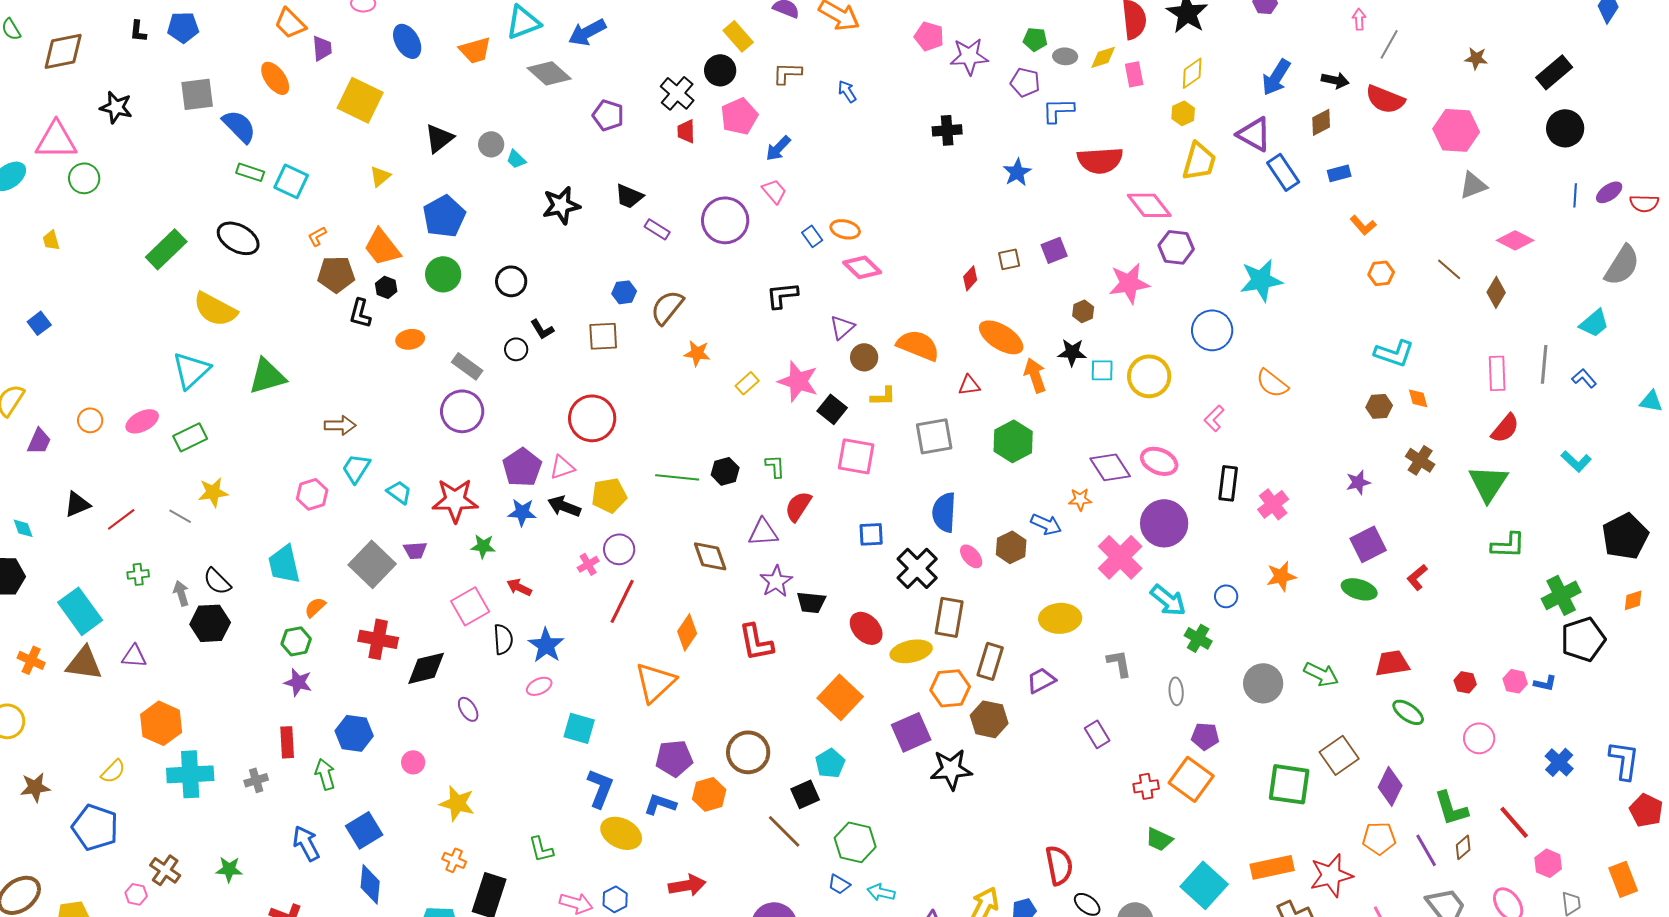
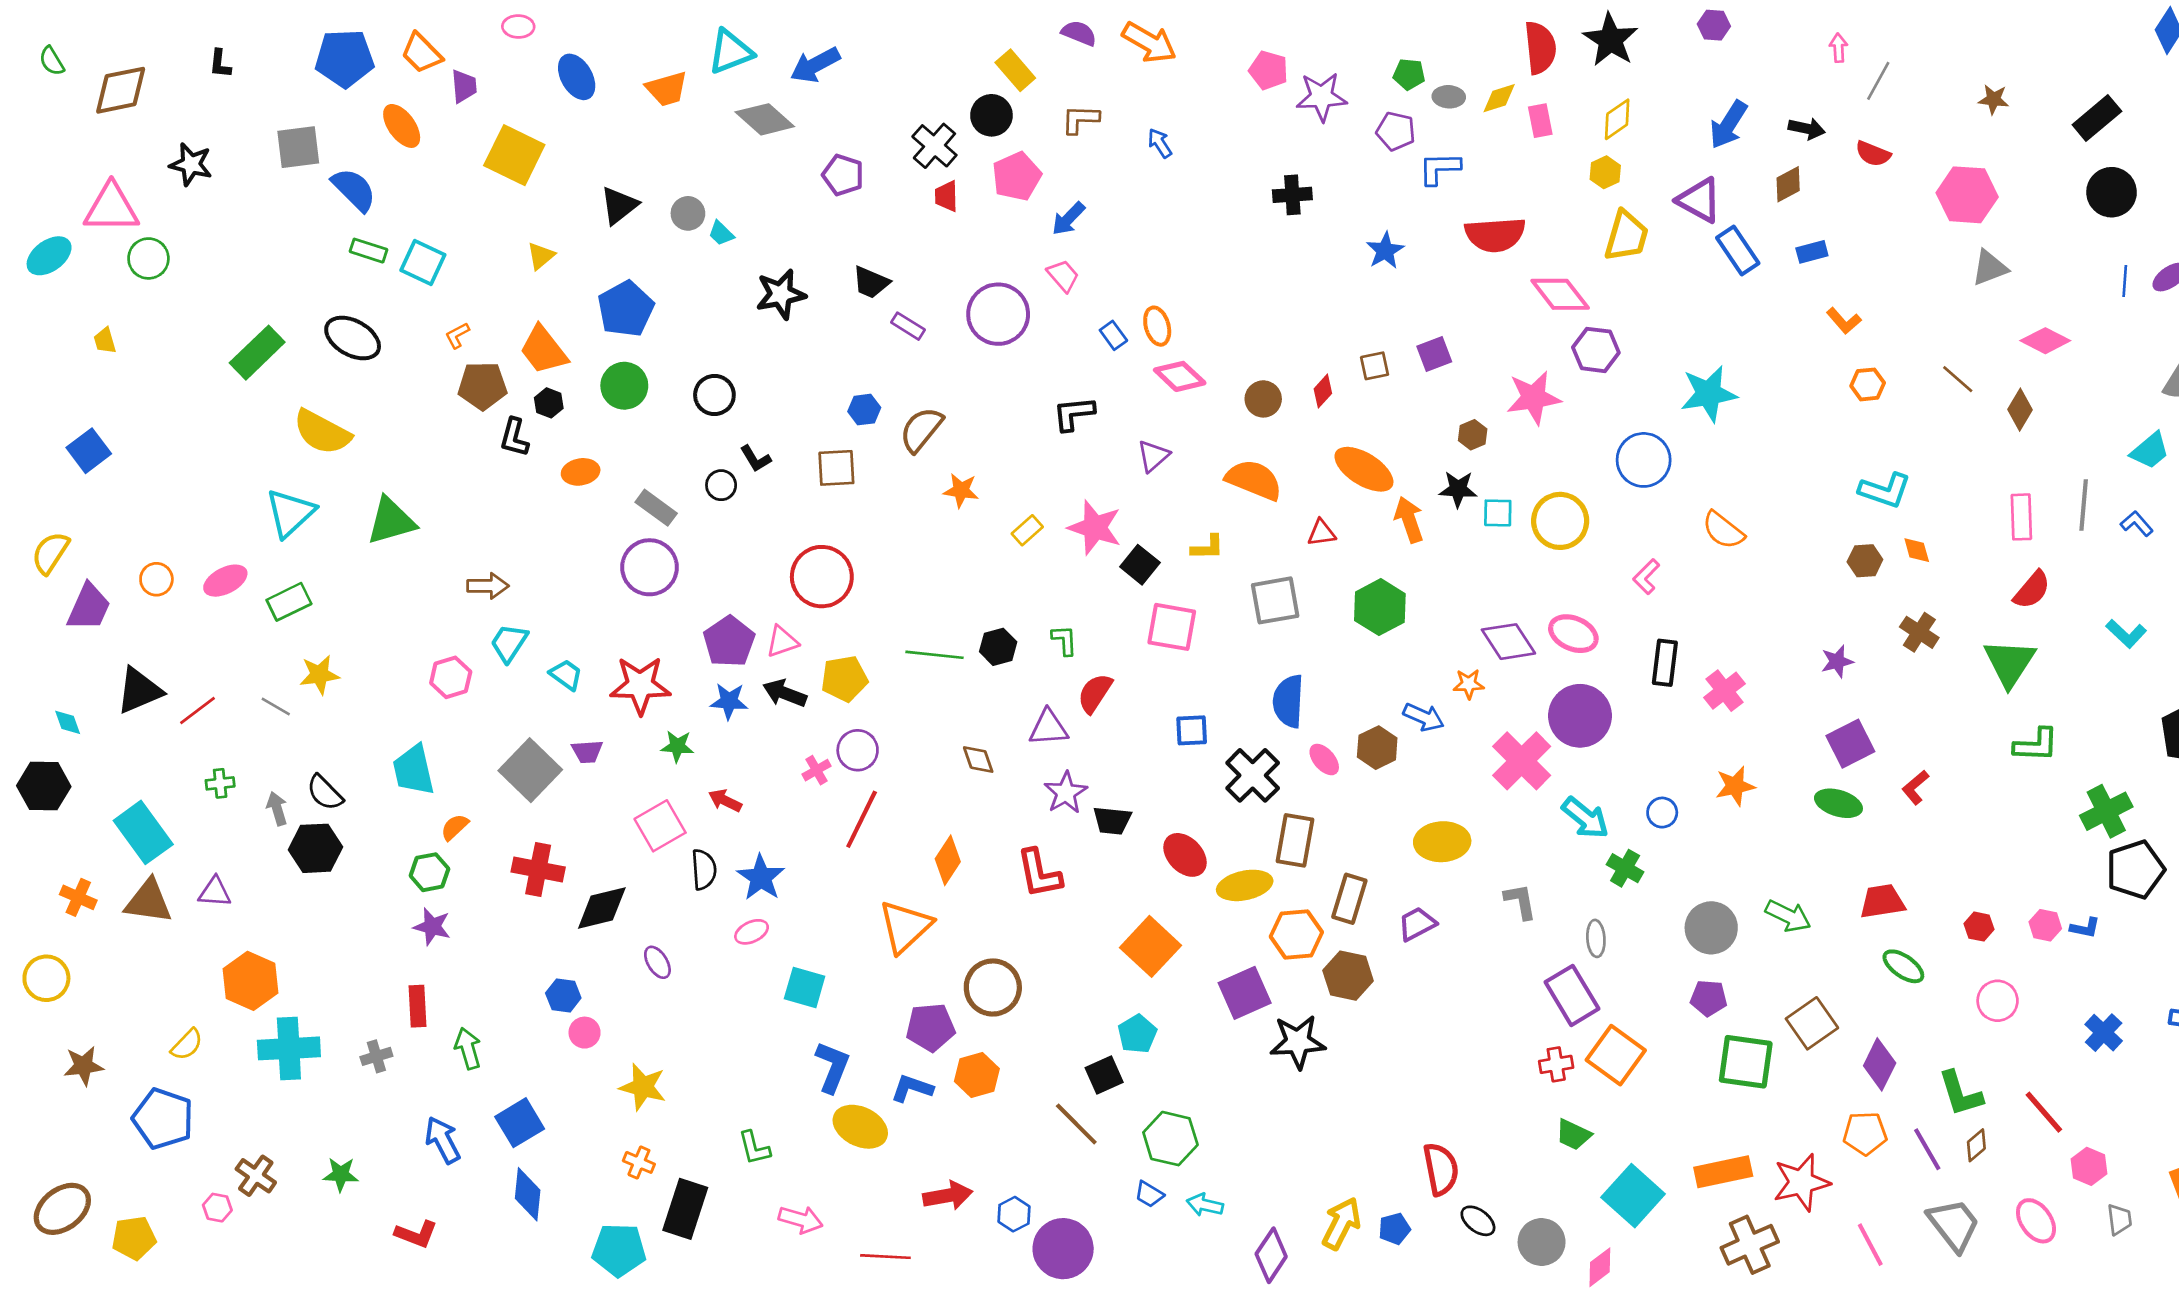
blue pentagon: (183, 27) -> (345, 58), moved, size x1.4
red semicircle: (1385, 99) -> (1873, 154), size x0.7
orange ellipse: (845, 229) -> (1157, 326), turned 60
blue square: (39, 323) -> (89, 451), size x1.4
brown circle: (864, 357) -> (1263, 399), moved
purple trapezoid: (39, 441) -> (89, 607), size x1.4
black triangle: (77, 504) -> (139, 691), size x1.4
brown diamond: (710, 556) -> (978, 760), size x0.7
blue hexagon: (354, 733) -> (563, 995), moved, size x0.7
purple rectangle: (1097, 734) -> (1572, 995), moved, size x1.6
purple pentagon: (1205, 736) -> (1709, 998), moved
brown circle: (748, 752) -> (993, 988), moved
blue hexagon: (615, 899) -> (1014, 1214), moved

